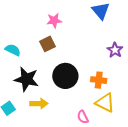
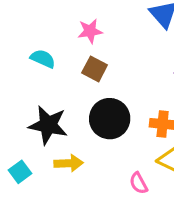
brown square: (48, 44) -> (95, 69), moved, turned -35
cyan semicircle: (13, 50) -> (43, 59), moved

